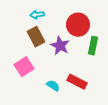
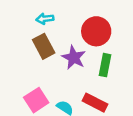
green rectangle: (93, 46) -> (105, 65), moved
pink square: (24, 67) -> (36, 100), moved

